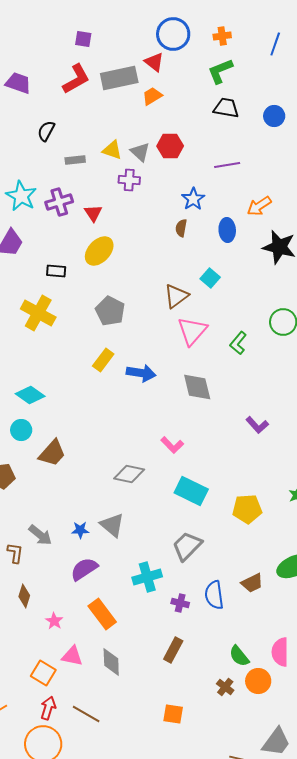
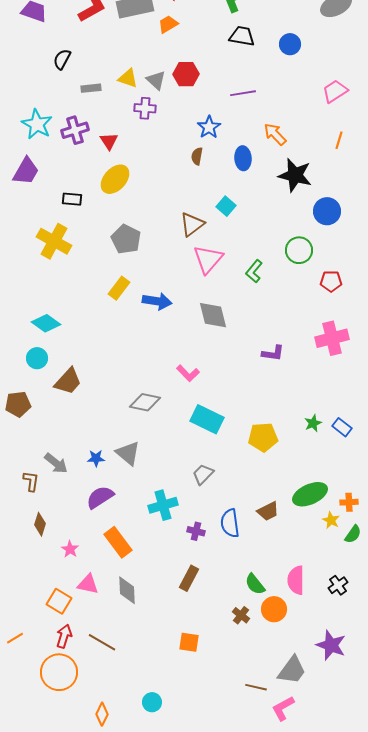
orange arrow: (259, 206) -> (275, 134), turned 80
purple L-shape: (257, 425) -> (273, 353), turned -40
gray trapezoid: (187, 546) -> (203, 474), size x0.7

